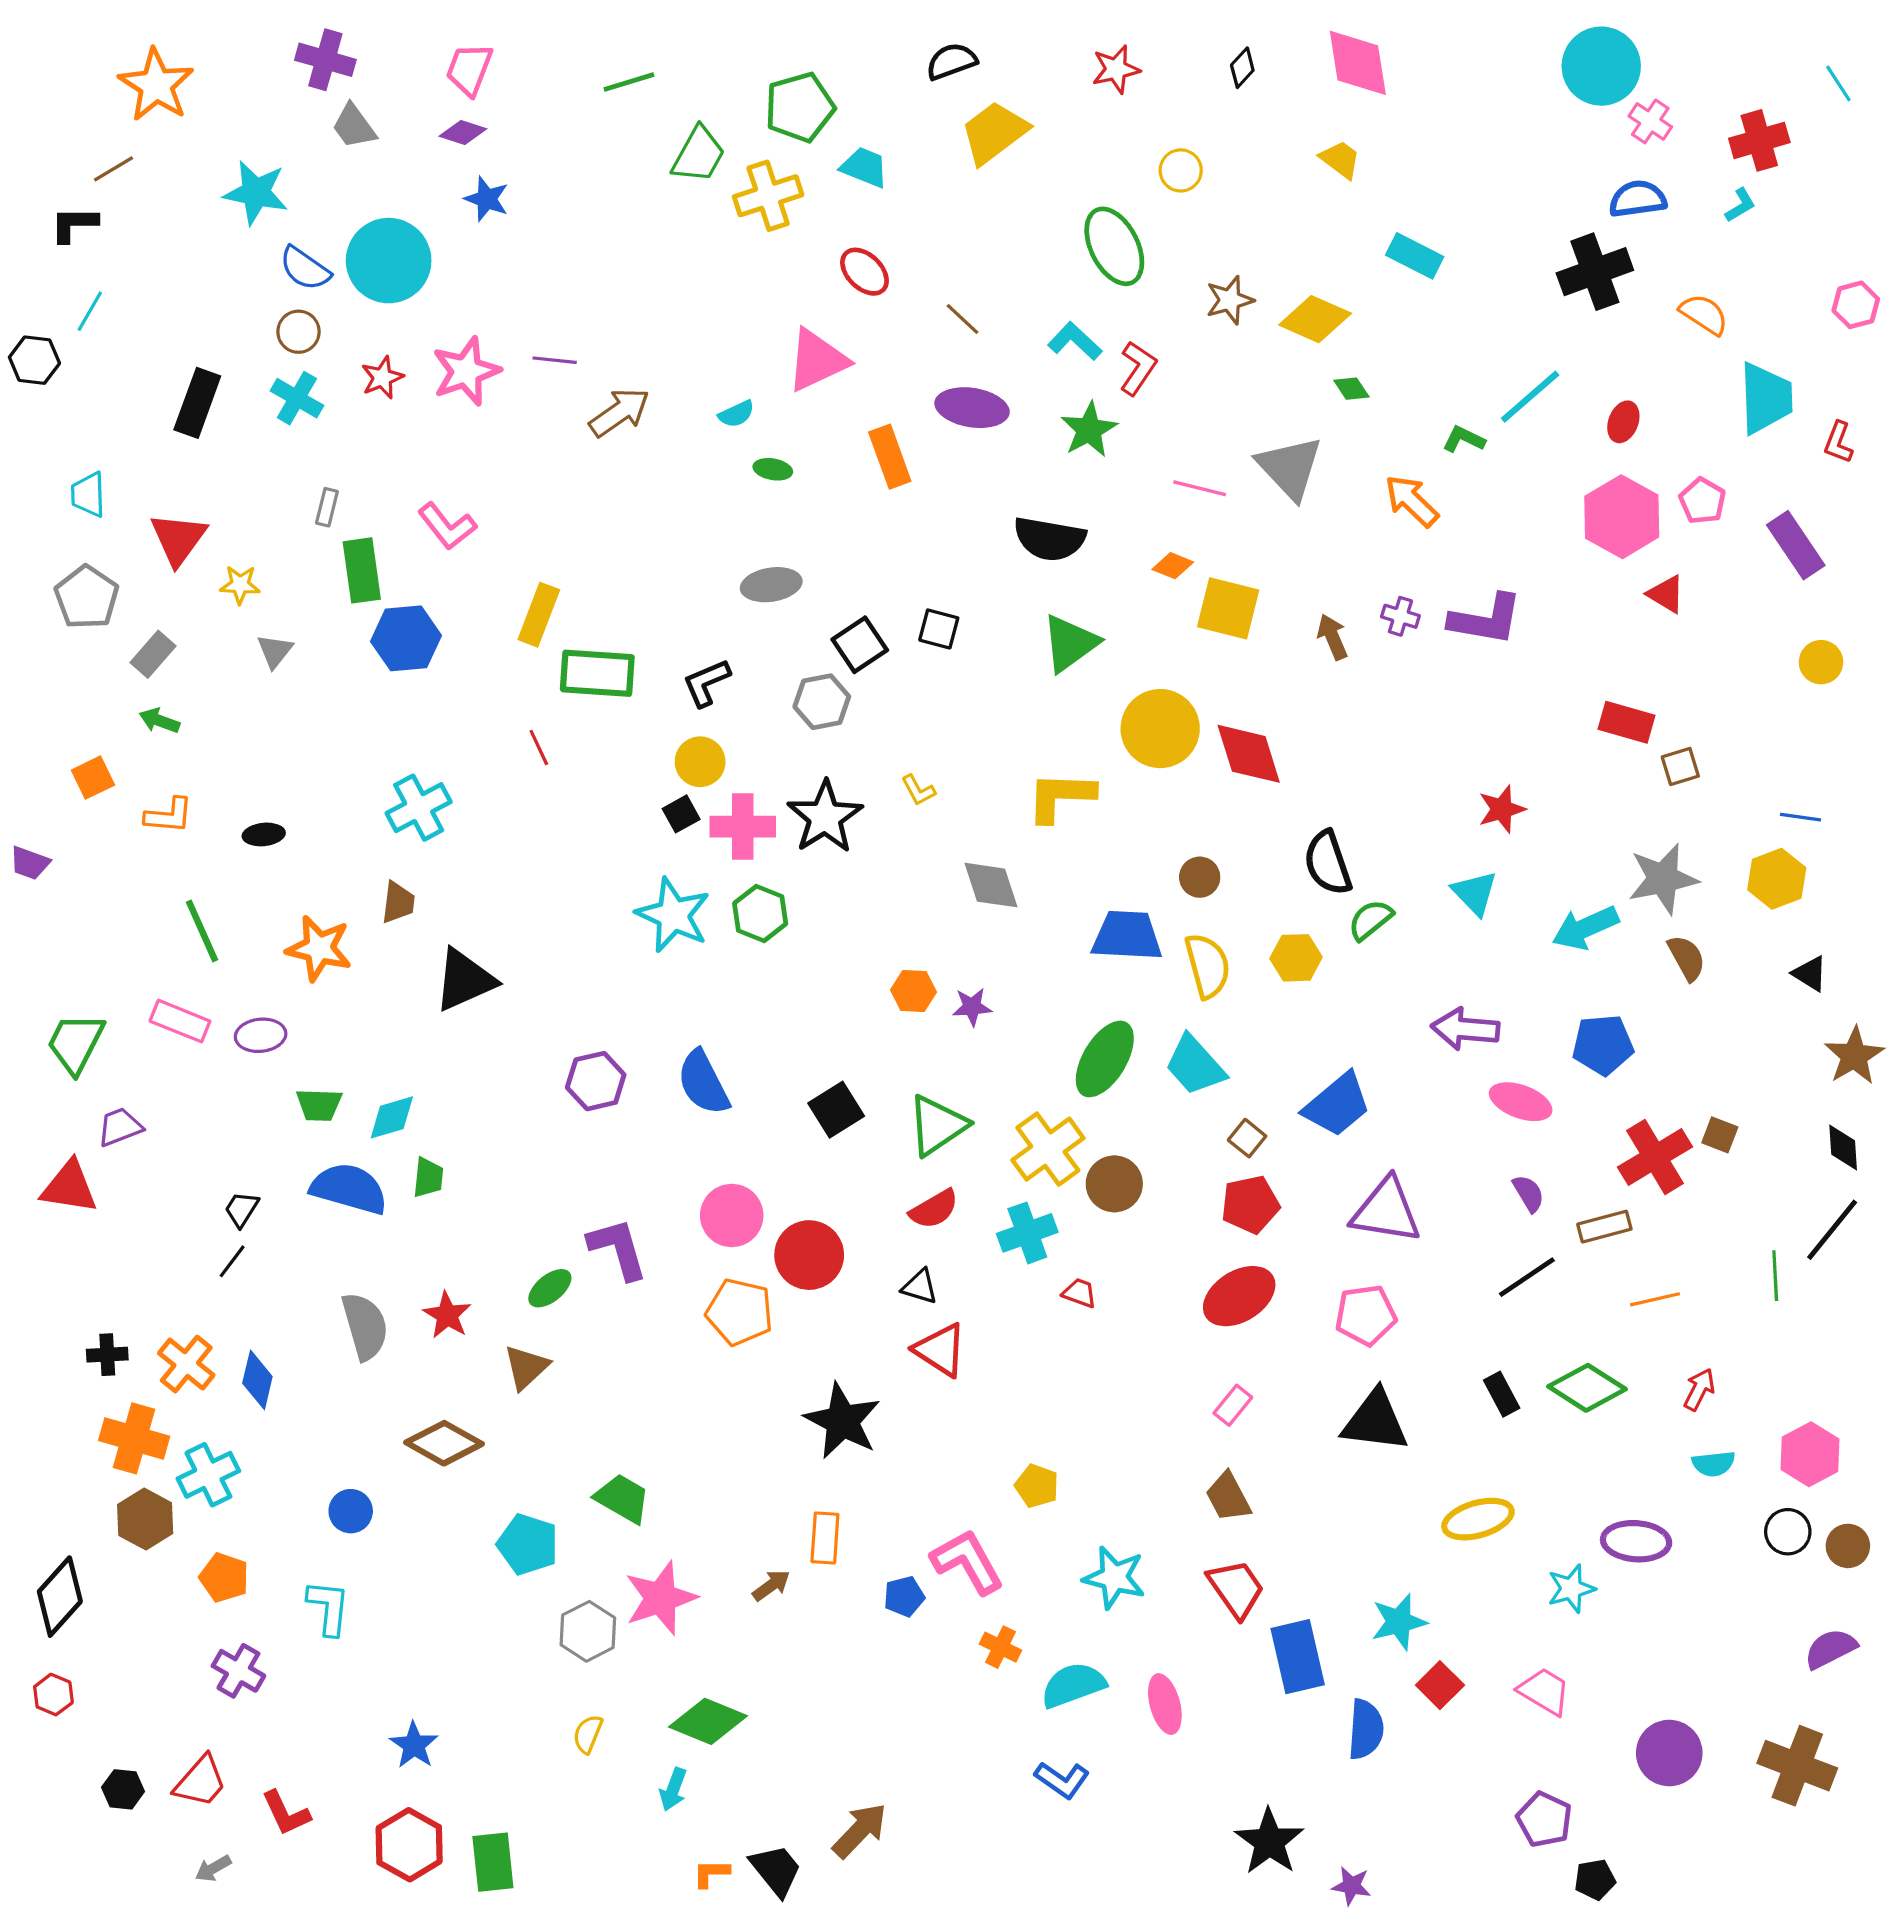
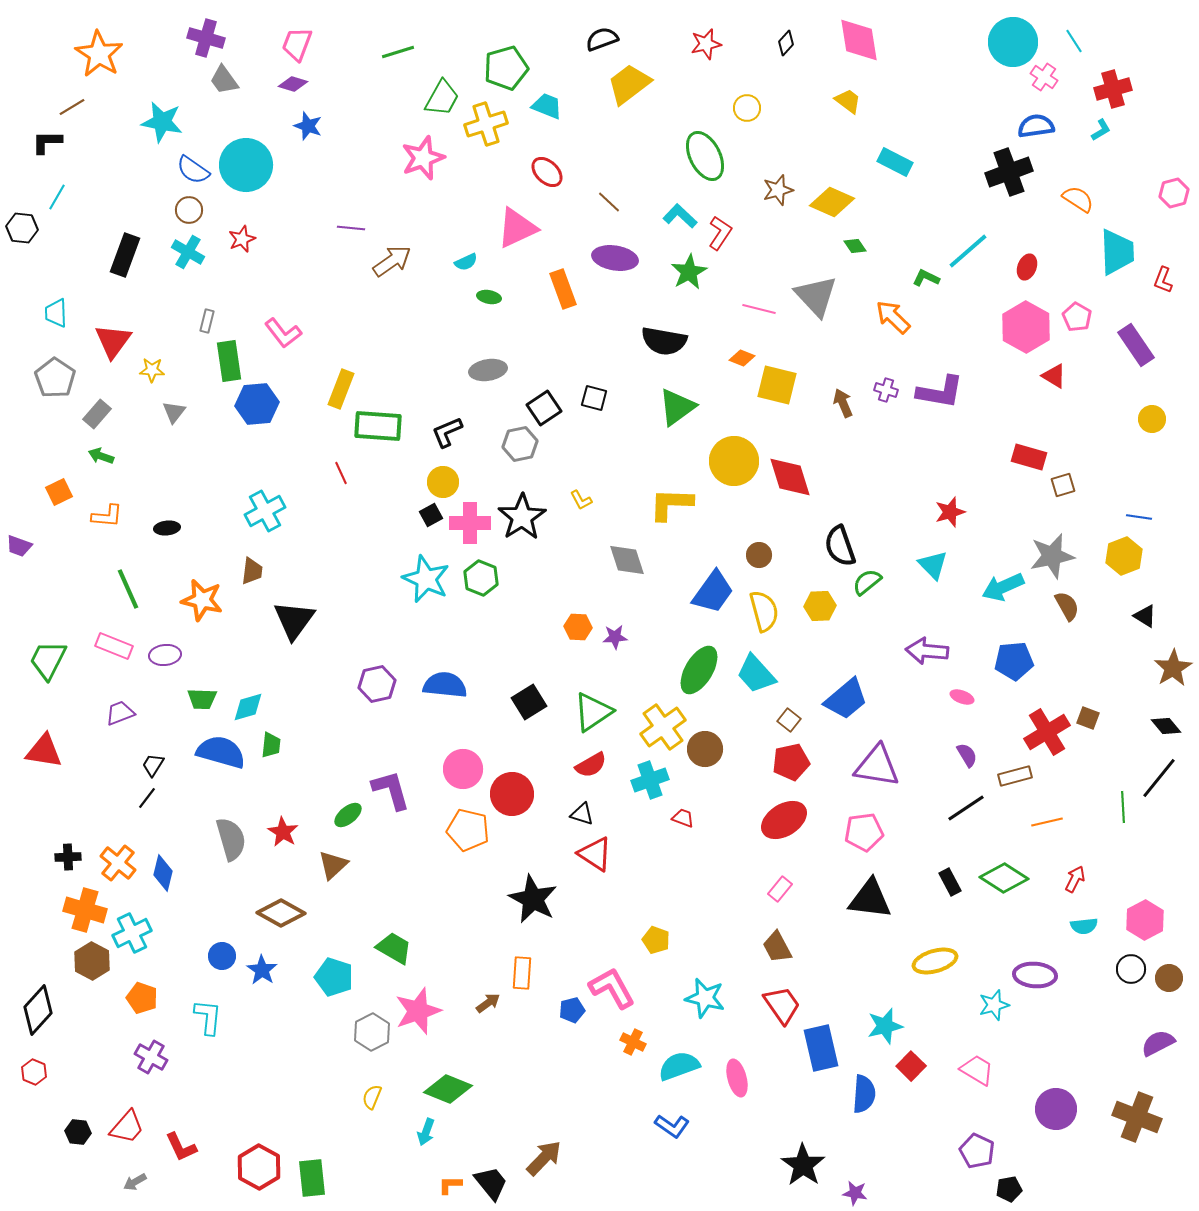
cyan line: (1838, 83) -> (1074, 41), moved
pink star: (466, 371) -> (423, 158), moved
blue trapezoid: (1127, 936) -> (713, 592), turned 123
black triangle: (465, 980) -> (294, 620), turned -30
blue semicircle: (703, 1083) -> (445, 685), turned 123
pink ellipse: (1521, 1102) -> (962, 697), size x0.6
purple trapezoid: (120, 1127) -> (120, 713), moved
black diamond: (1843, 1148) -> (1166, 726), turned -36
blue star: (414, 1745) -> (262, 970), moved

